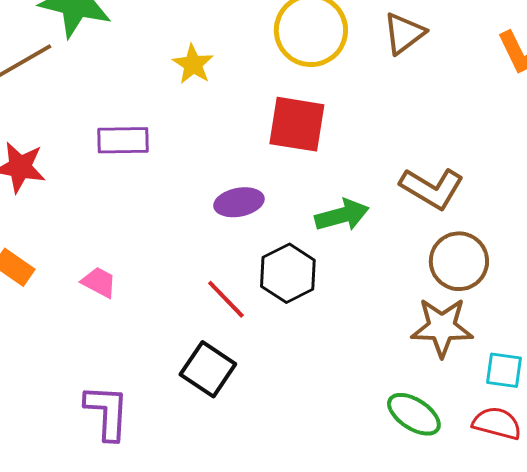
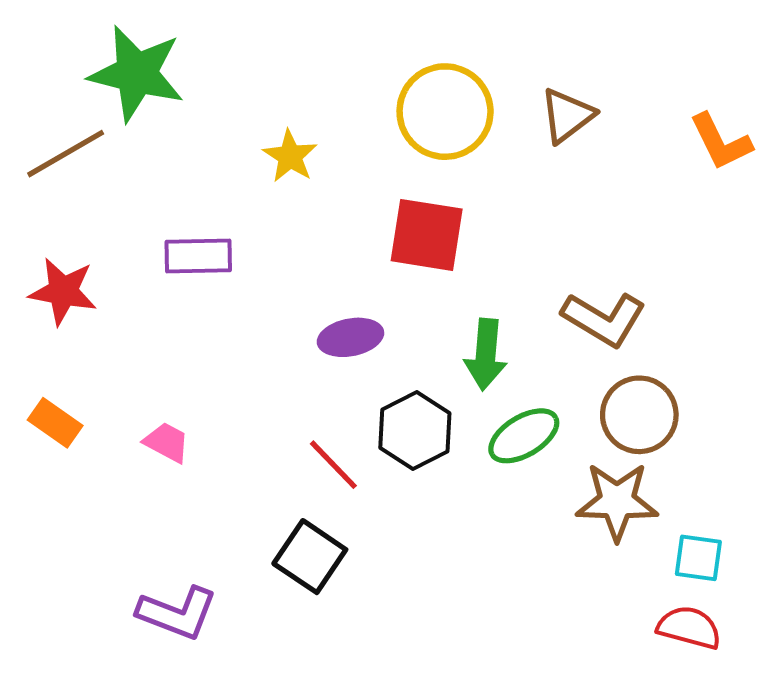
green arrow: (342, 215) -> (486, 354), turned 110
purple L-shape: (107, 412) -> (177, 613), turned 108
green ellipse: (414, 414) -> (524, 436), moved, turned -64

